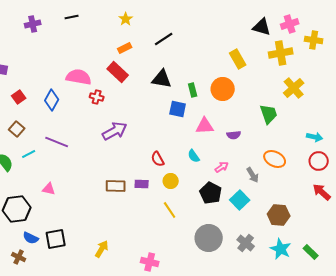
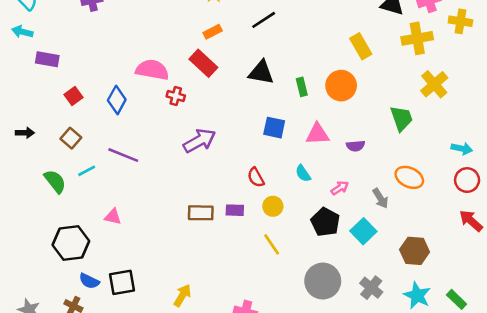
blue square: (178, 109) -> (274, 128), moved

